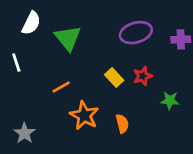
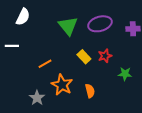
green triangle: (68, 38) -> (68, 26), moved
white line: (16, 62) -> (12, 46), turned -72
gray star: (24, 133) -> (37, 98), moved

